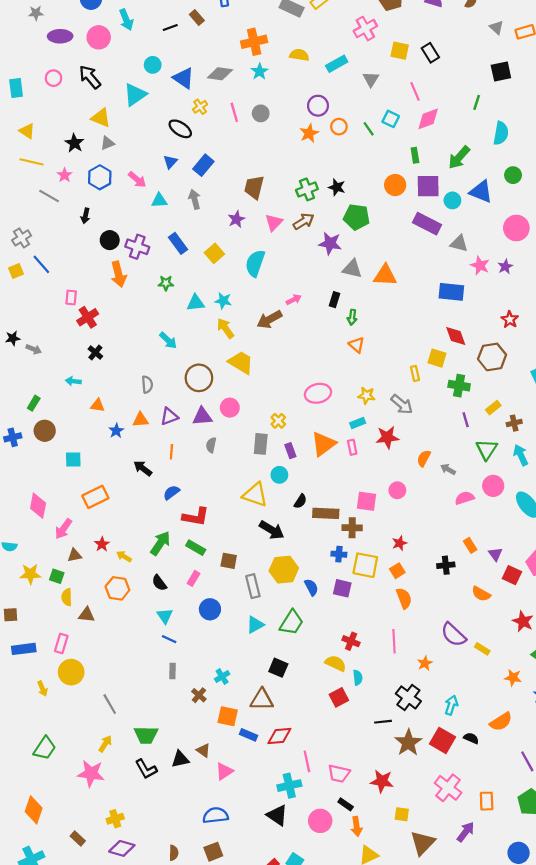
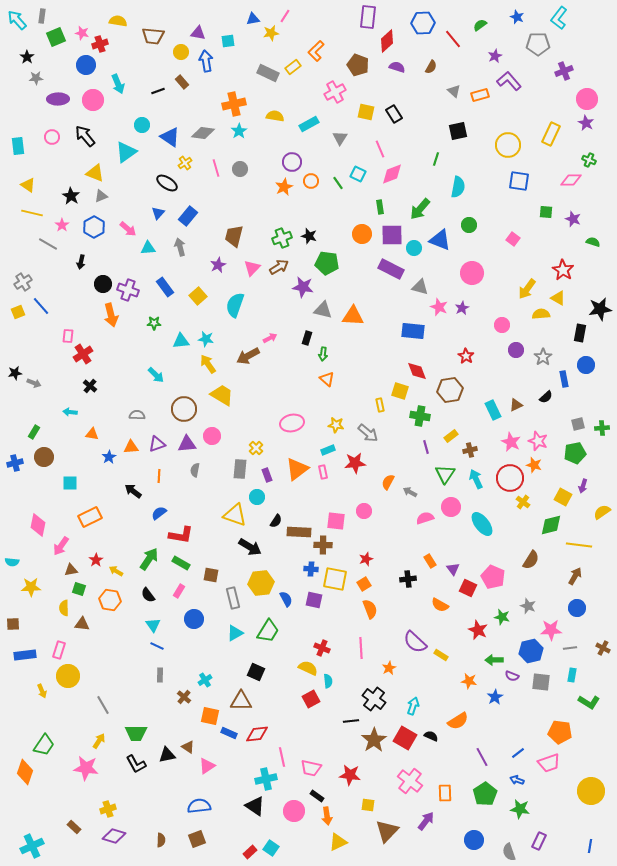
gray semicircle: (147, 384) -> (137, 415), turned -84
green square: (57, 576) -> (79, 589), moved
orange diamond: (34, 810) -> (25, 772), moved

